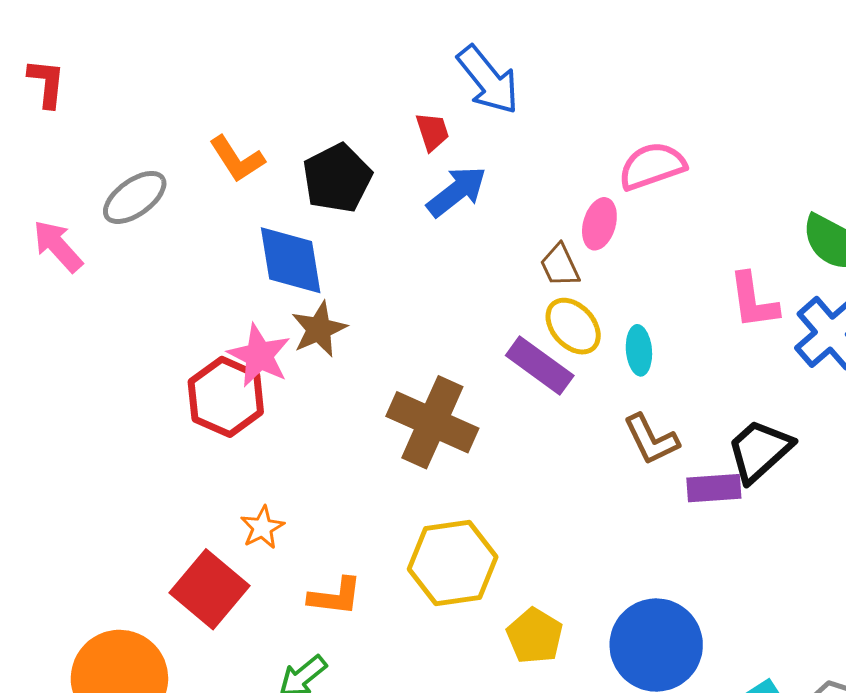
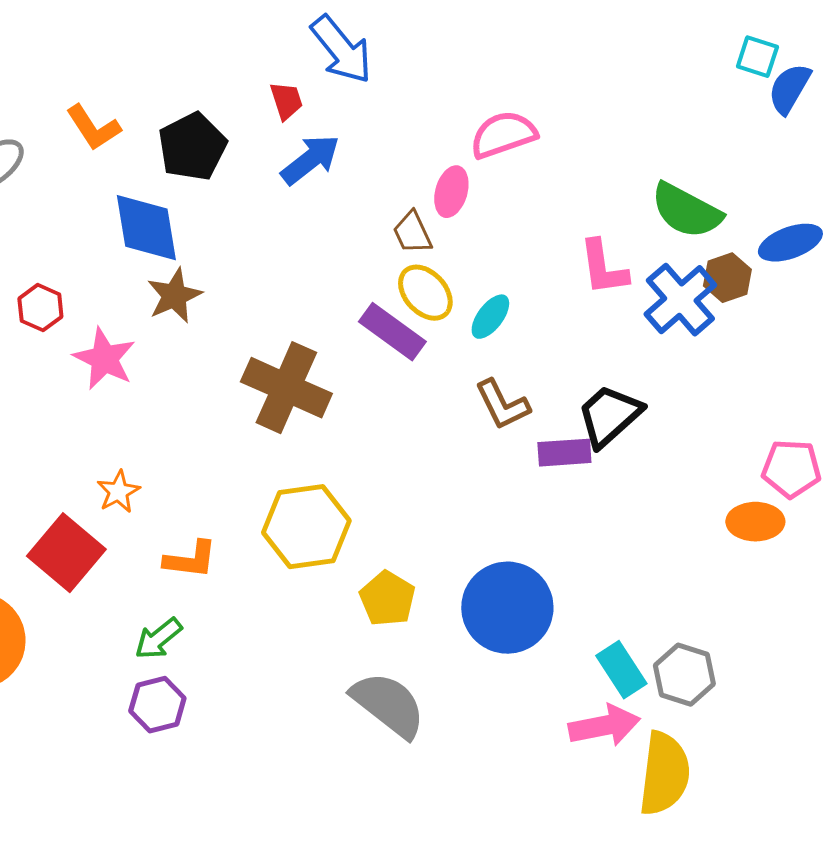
cyan ellipse: (639, 350) -> (490, 317), turned 42
pink star: (259, 355) -> (104, 359), moved
red hexagon: (226, 397) -> (40, 308), moved, size x0.6

